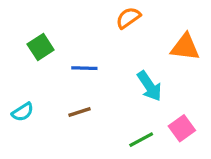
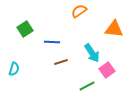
cyan semicircle: (23, 112) -> (14, 69), turned -40
brown line: (80, 112) -> (61, 62), moved
pink square: (182, 128) -> (107, 70), moved

